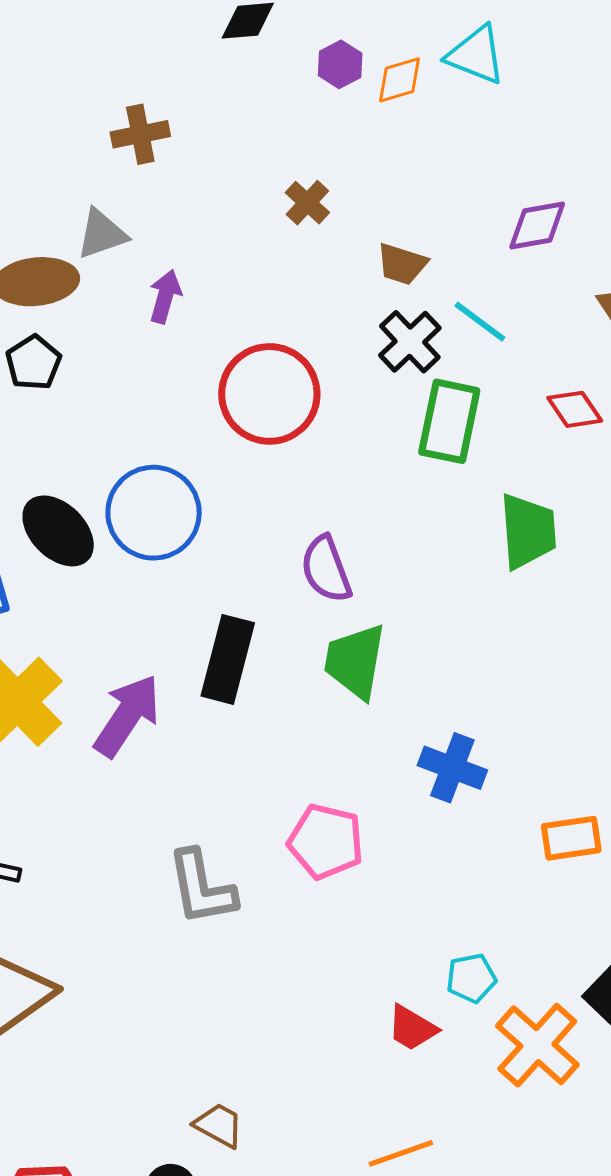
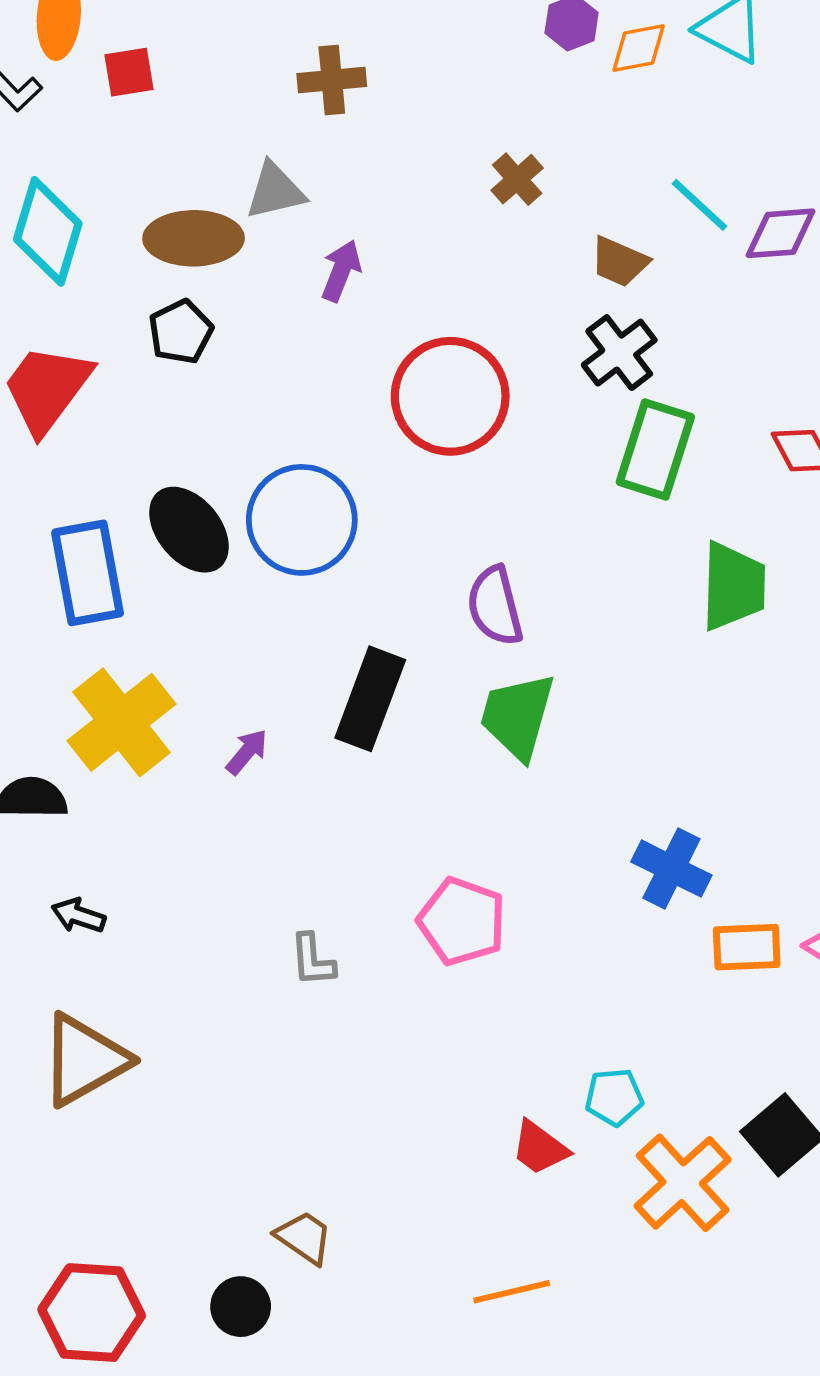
cyan line: (480, 322) -> (699, 205), moved
purple arrow: (127, 716) -> (247, 752), size x0.5
blue cross: (452, 768) -> (671, 869), moved
gray L-shape: (202, 888) -> (313, 960), size x0.6

